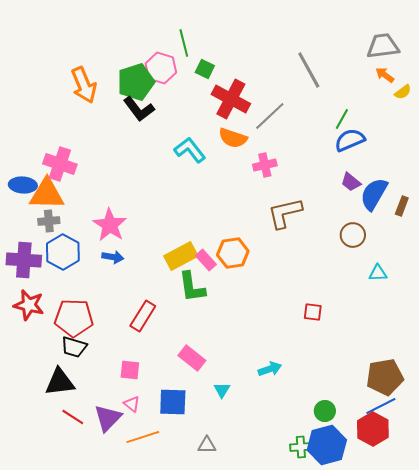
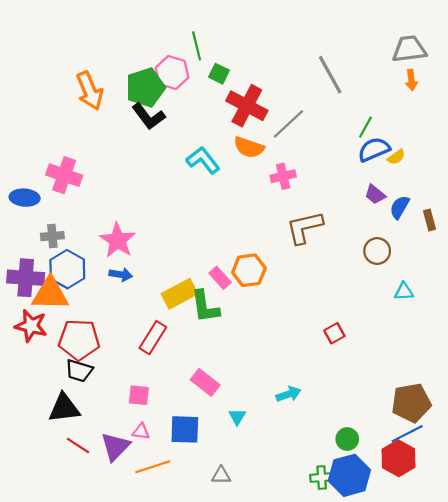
orange arrow: (385, 75) -> (411, 80), turned -132
yellow semicircle: (403, 92) -> (396, 157), moved
orange triangle: (47, 194) -> (50, 294), moved
blue semicircle: (374, 194) -> (400, 207), size x0.7
brown rectangle: (402, 206) -> (429, 220), turned -36
yellow rectangle: (181, 256) -> (179, 294), moved
red square: (313, 312) -> (334, 333), turned -36
pink triangle: (132, 404) -> (141, 432), turned -30

